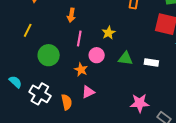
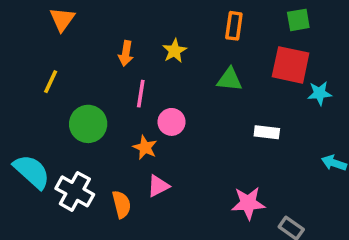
yellow star: (109, 33) -> (174, 51), moved
green triangle: (125, 58) -> (230, 80), moved
cyan semicircle: (15, 82) -> (32, 172), size x1.6

